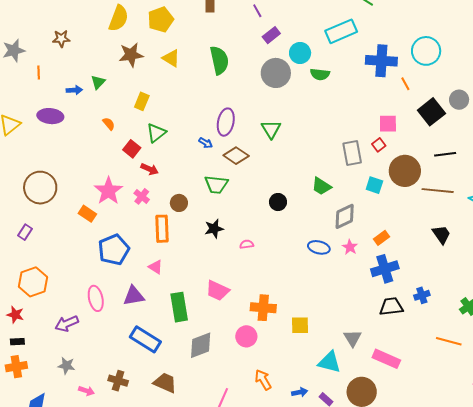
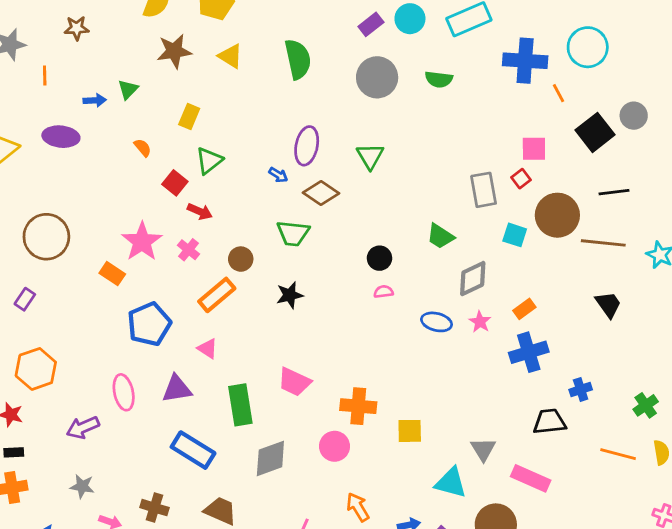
cyan circle: (300, 53) -> (410, 19), moved
orange rectangle: (162, 229) -> (217, 295), turned 52
pink semicircle: (247, 244) -> (384, 292), moved
black trapezoid: (391, 307) -> (550, 422), moved

